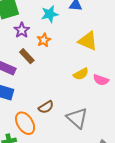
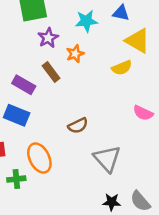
yellow triangle: (88, 41) -> (138, 41), moved
yellow semicircle: (81, 74) -> (122, 68), moved
brown semicircle: (46, 107) -> (78, 126), moved

